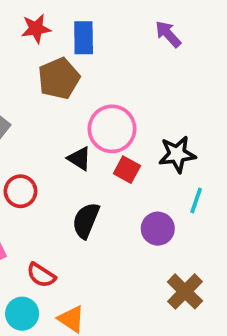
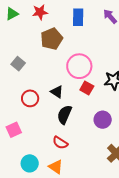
blue rectangle: (84, 38) -> (78, 17), moved
black triangle: (79, 159) -> (57, 92), moved
red semicircle: (41, 275) -> (60, 143), moved

